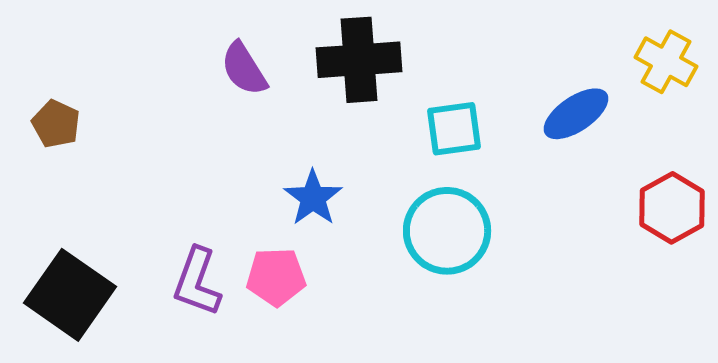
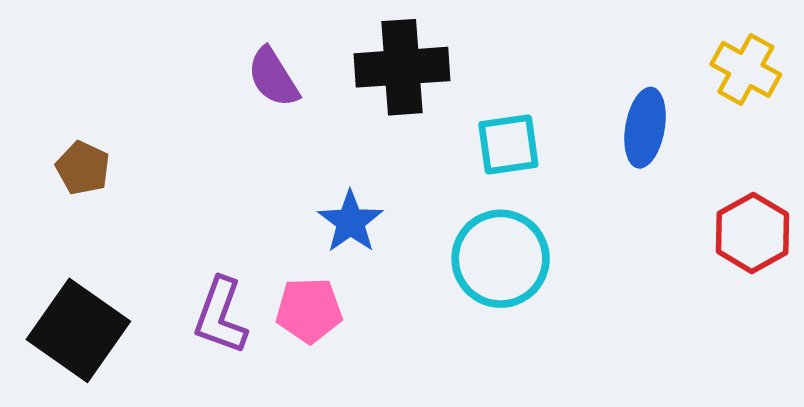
blue ellipse: (576, 114) -> (645, 128), turned -46
brown pentagon: (56, 124) -> (83, 168), moved

